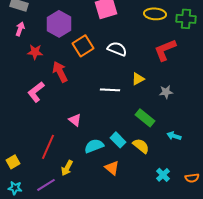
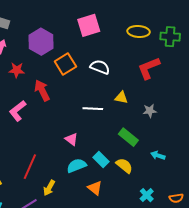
yellow triangle: (138, 79) -> (121, 98), turned 40
pink triangle: (75, 120) -> (71, 139), moved

